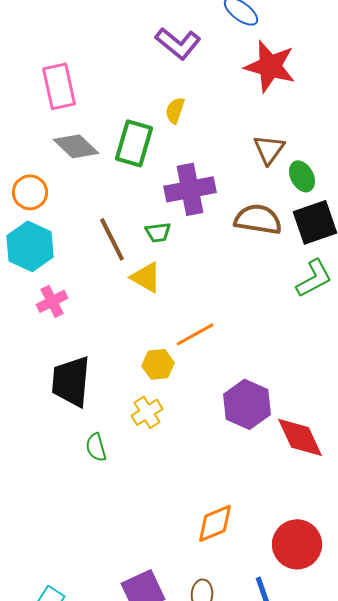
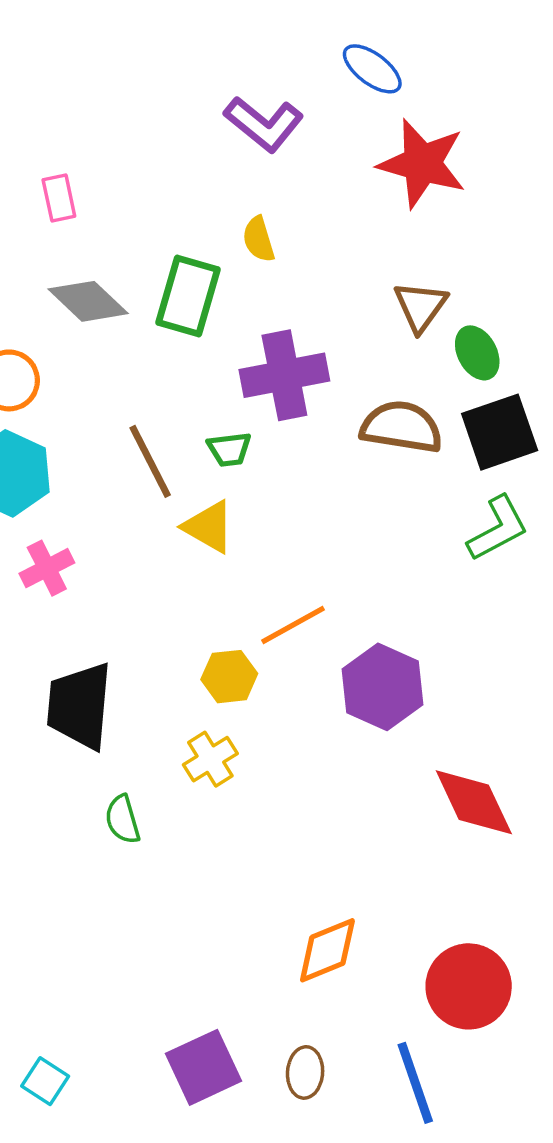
pink rectangle: (59, 86) -> (59, 198), size x0.6
yellow semicircle: (175, 110) -> (259, 239), turned -36
purple hexagon: (247, 404) -> (383, 687), moved

